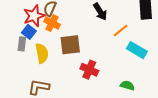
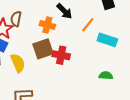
orange cross: (52, 23) -> (47, 25), moved
red cross: (89, 70) -> (61, 55), moved

